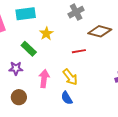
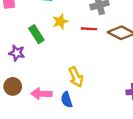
red line: (79, 51) -> (89, 29), moved
pink arrow: (44, 79) -> (41, 94), moved, turned -108

